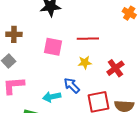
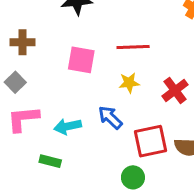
cyan arrow: (52, 97) -> (68, 126), moved

